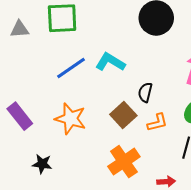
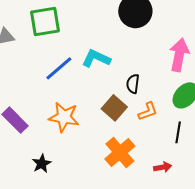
black star: (42, 164) -> (42, 164), turned -30

